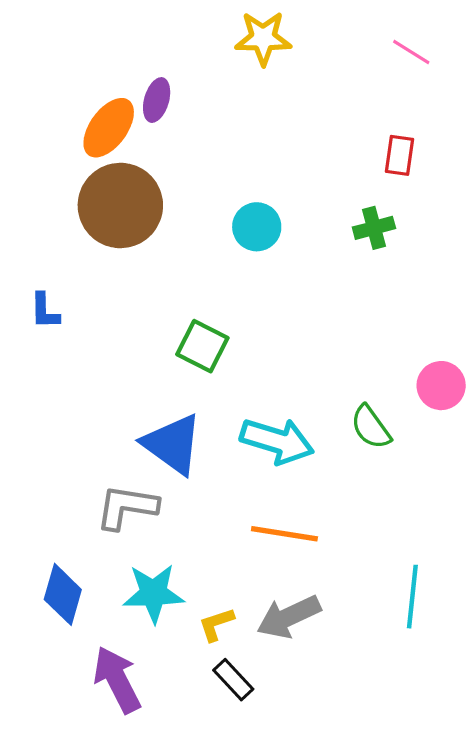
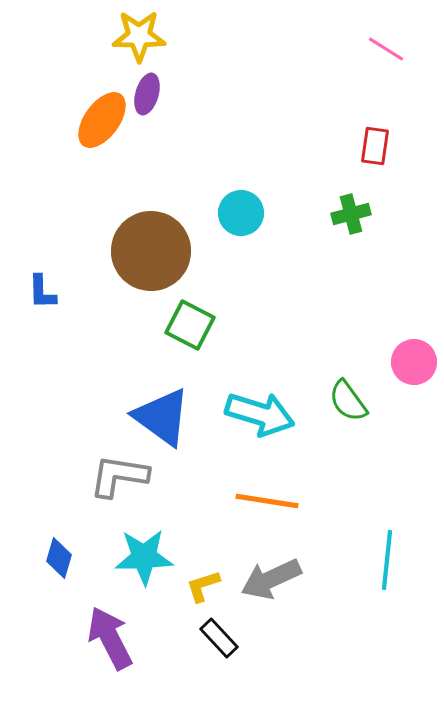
yellow star: (263, 38) -> (139, 36), moved
brown circle: (120, 205) -> (151, 251), moved
blue diamond: (63, 594) -> (59, 558), size x0.7

